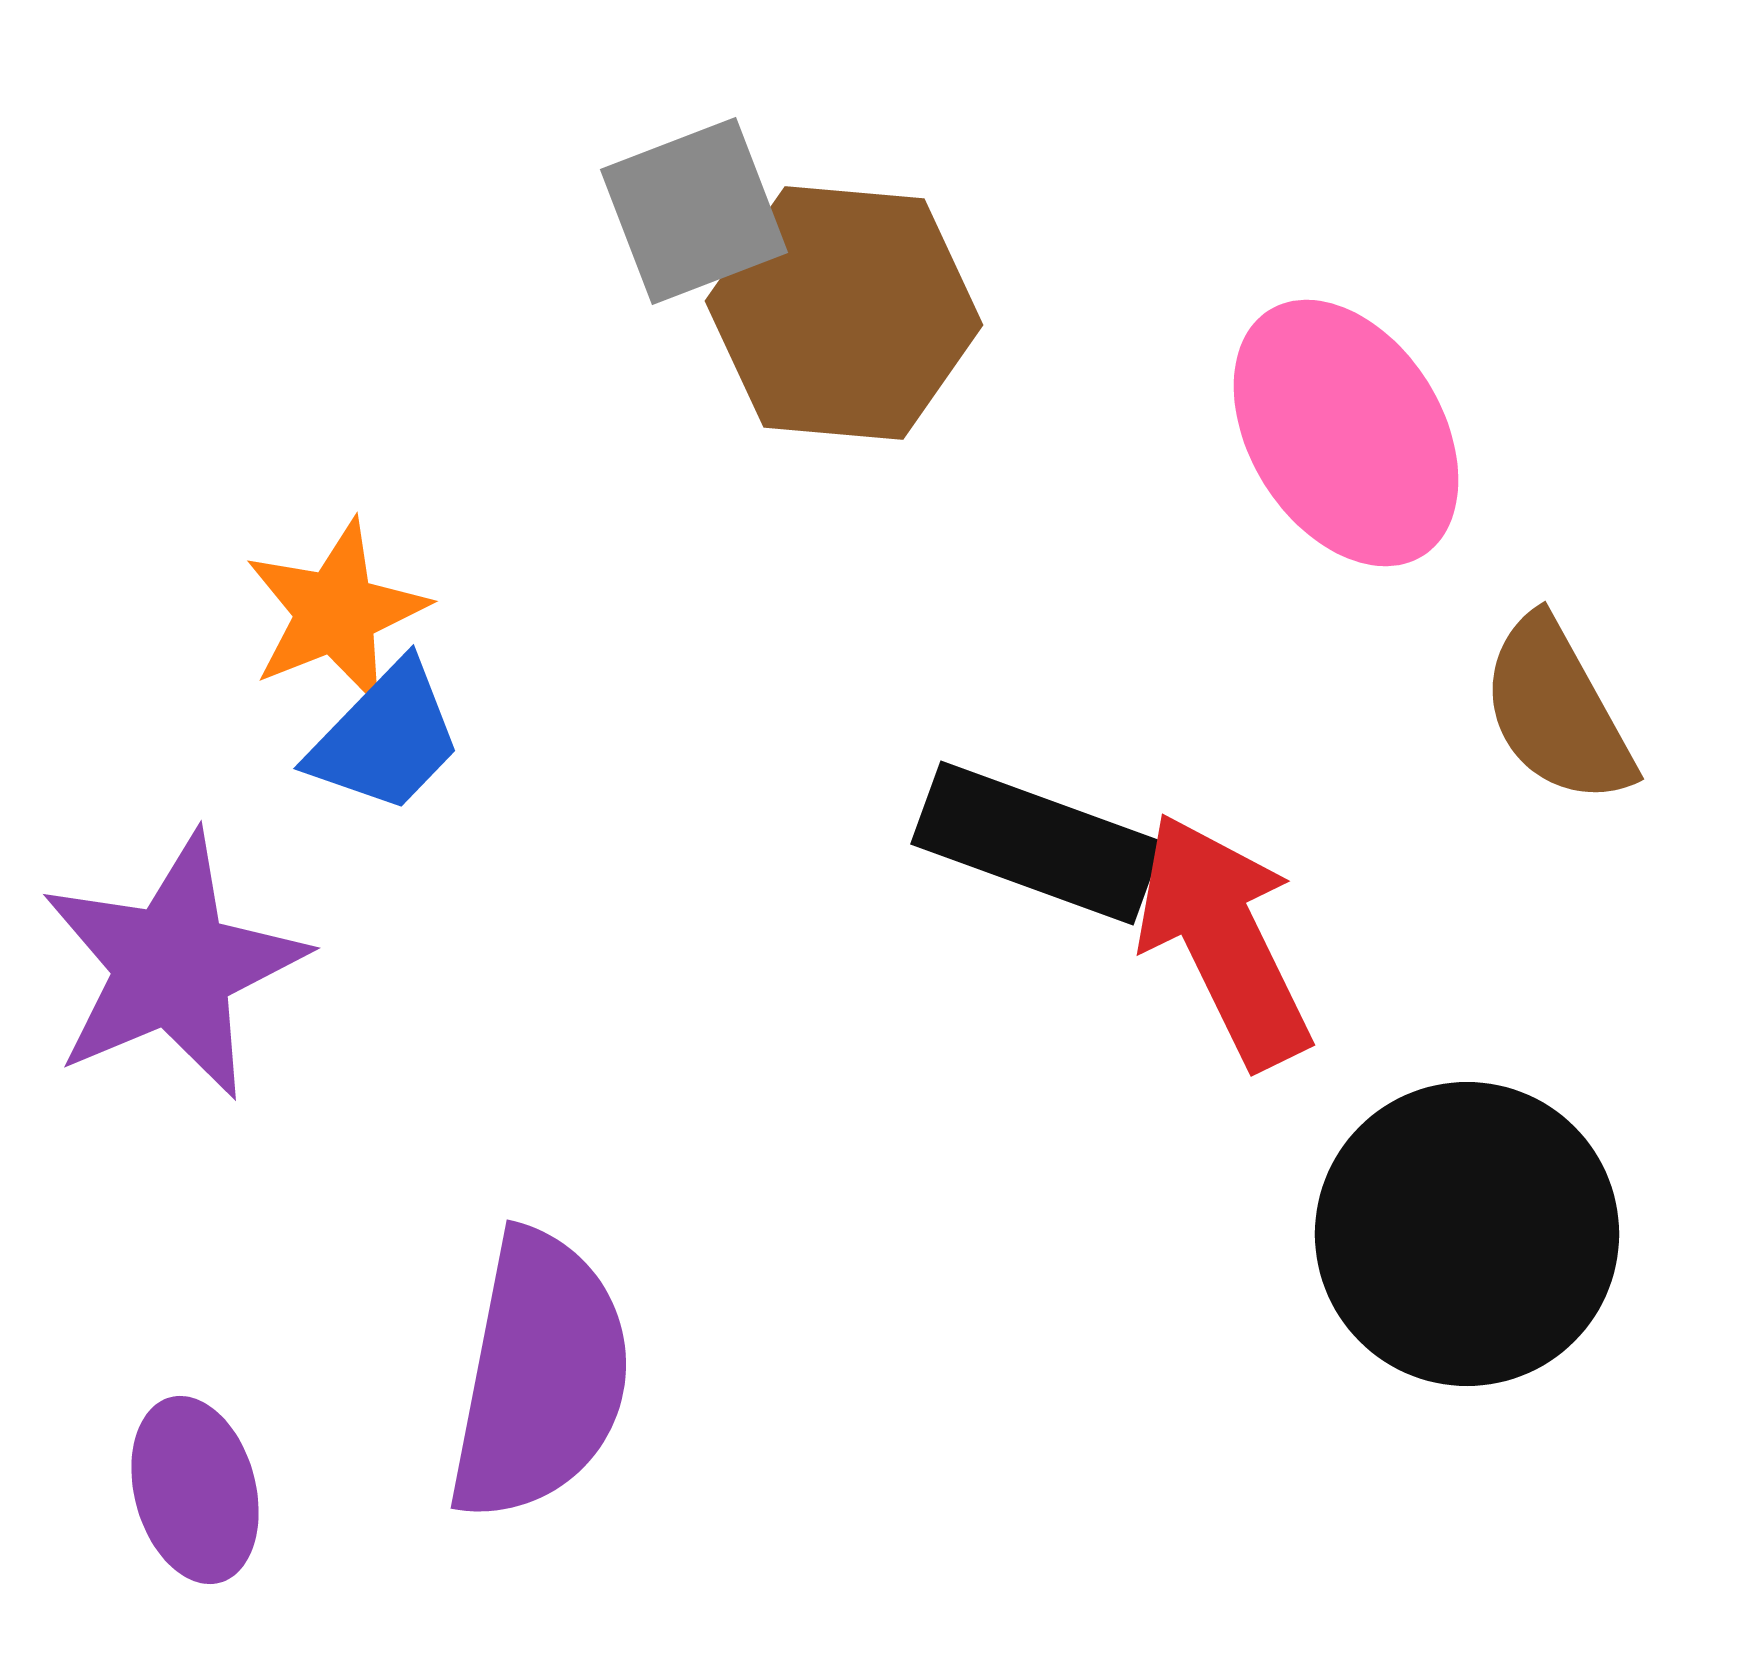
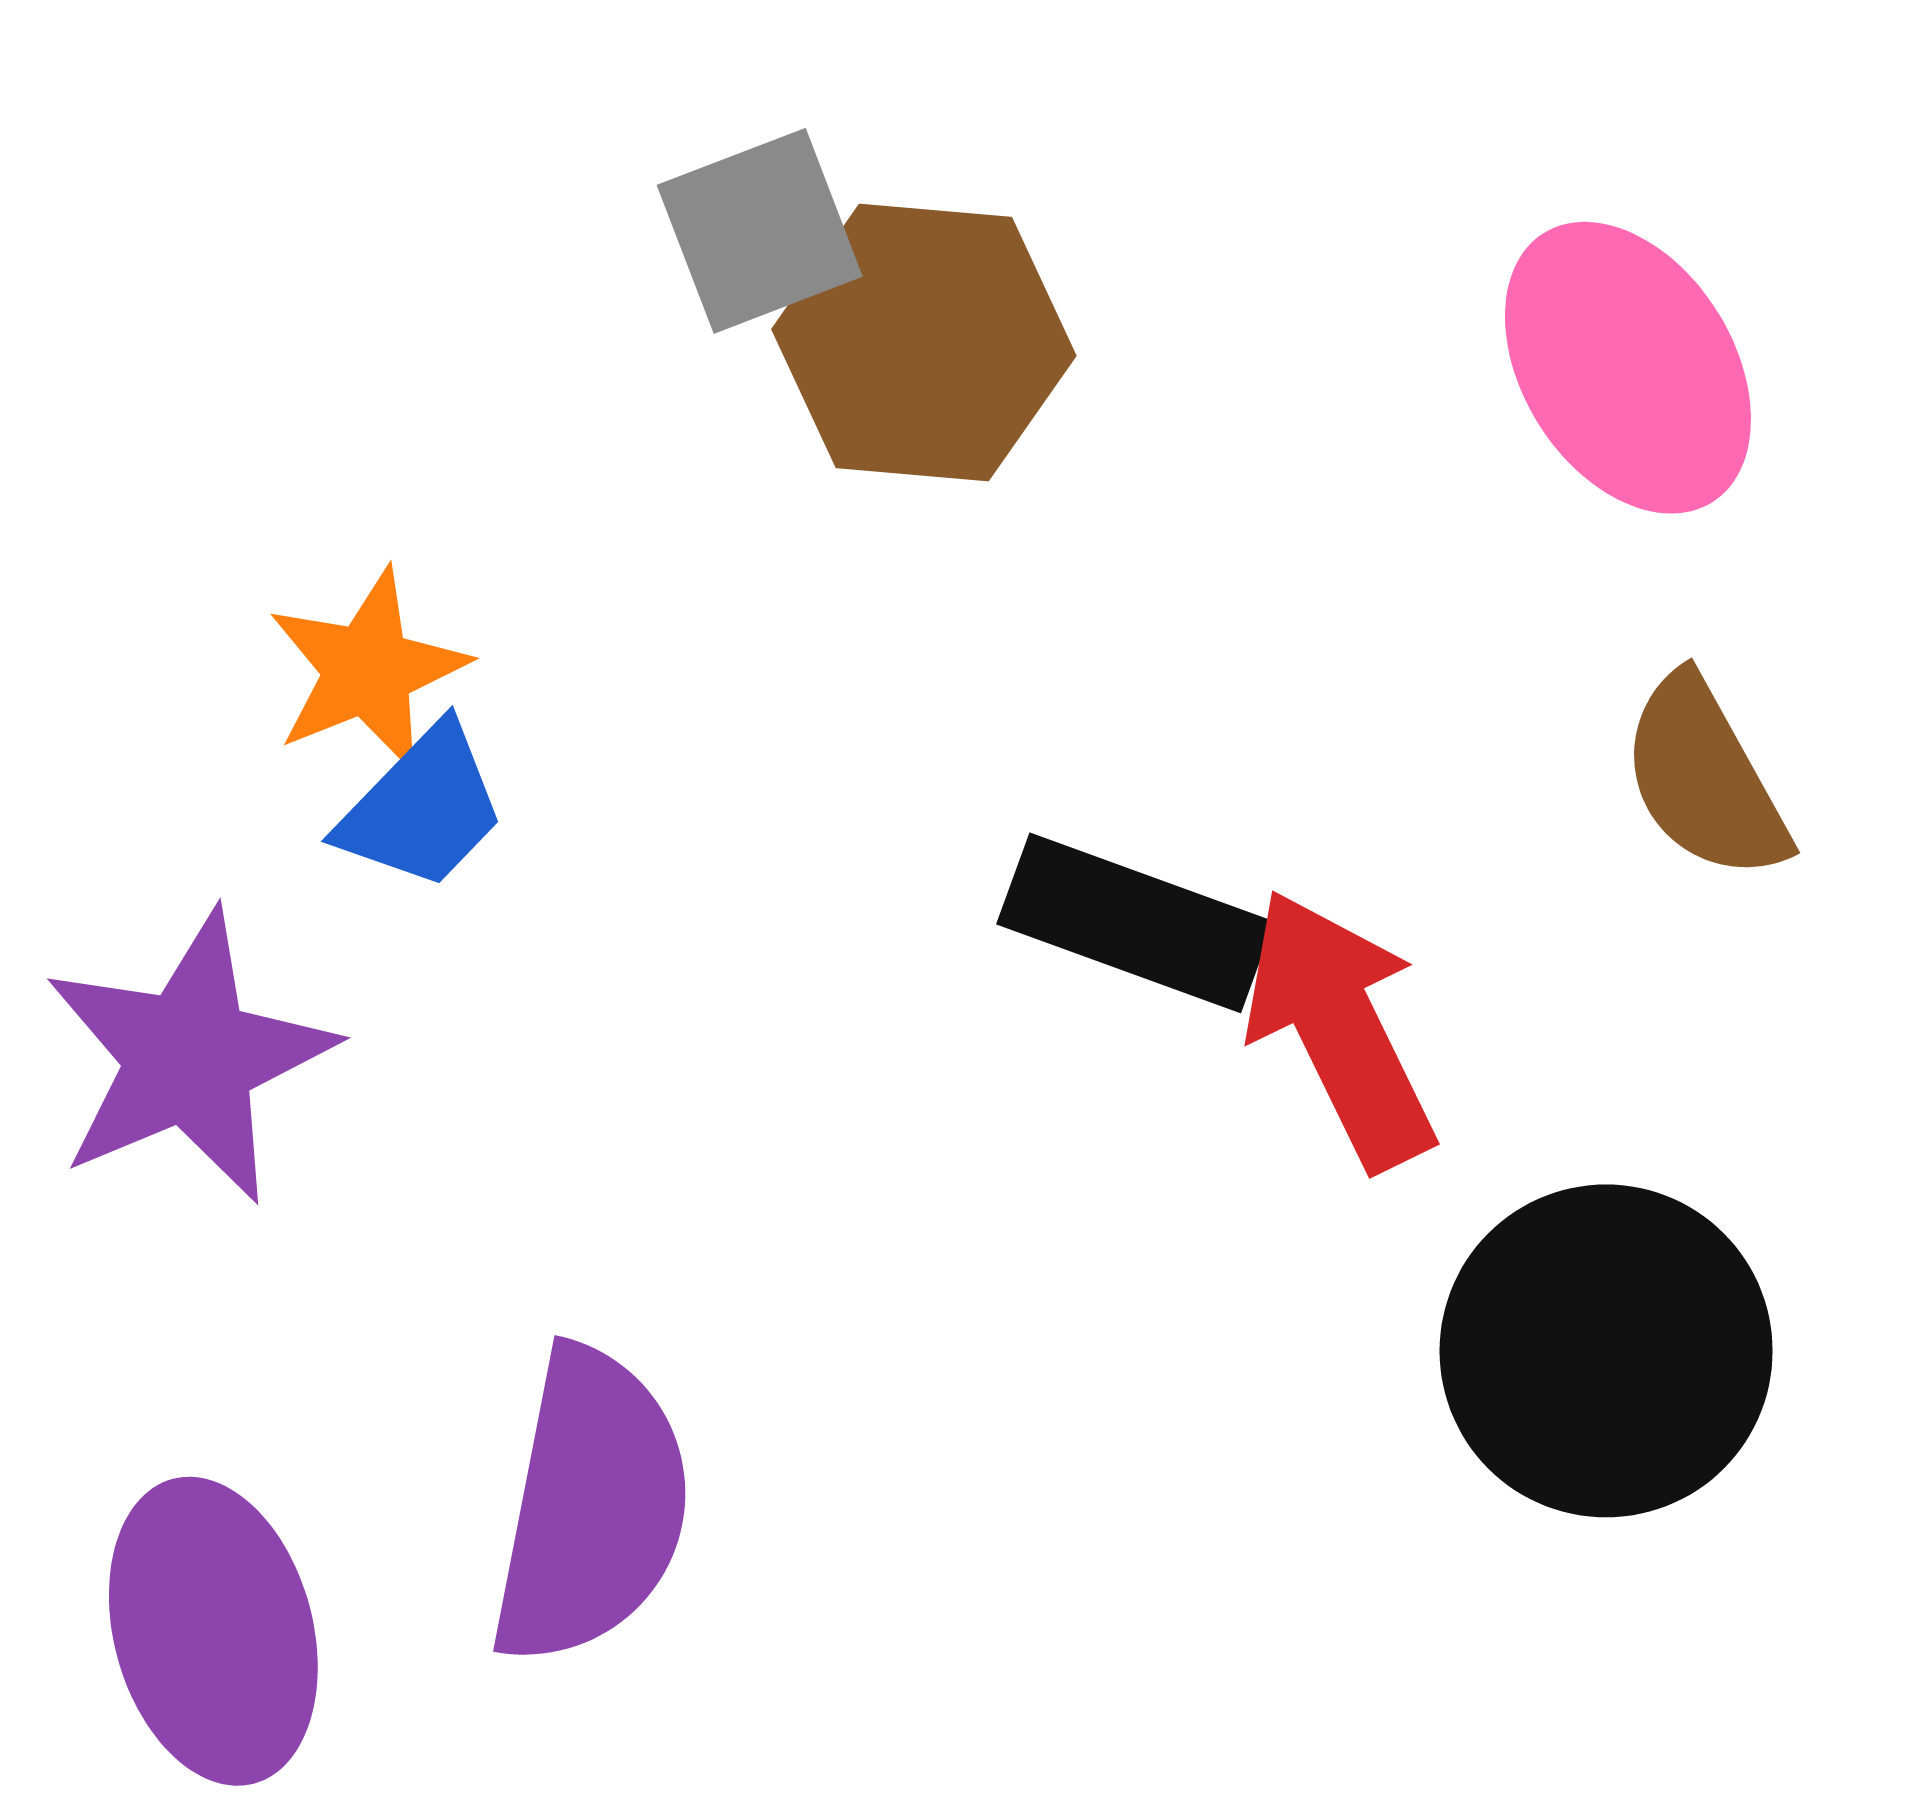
pink ellipse: (1346, 433) -> (1628, 368), moved
purple ellipse: (195, 1490) -> (213, 1631), size x1.5

